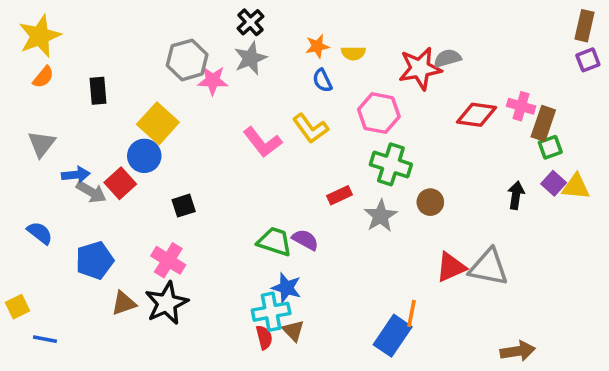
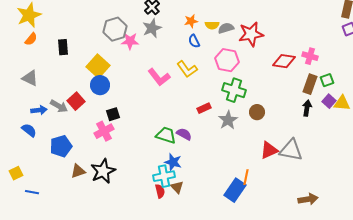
gray semicircle: (447, 58) -> (226, 28), moved
brown rectangle: (543, 123) -> (310, 84), moved
gray triangle: (41, 144) -> (30, 78), turned -42
blue circle: (144, 156) -> (100, 85), moved
blue arrow: (76, 175) -> (39, 110), moved
pink cross: (168, 260) -> (104, 131), moved, turned 30

